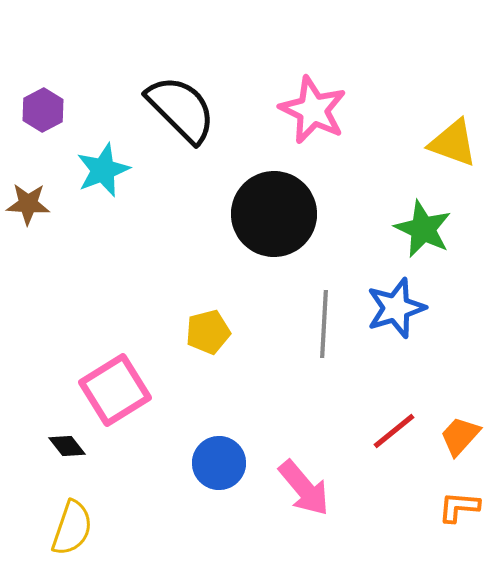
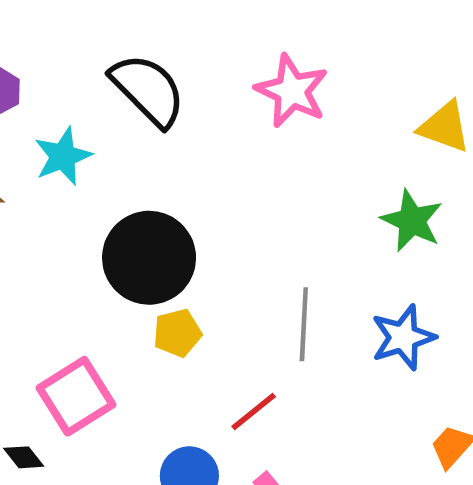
black circle: (274, 214) -> (149, 258), moved
blue star: (396, 308) -> (403, 337), moved
red line: (394, 431) -> (254, 411), moved

